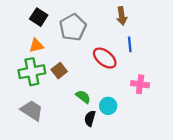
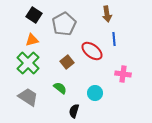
brown square: (59, 71) -> (67, 62), moved
green cross: (32, 72) -> (28, 63), turned -35
green semicircle: (83, 97) -> (60, 88), moved
black semicircle: (90, 118) -> (74, 111), moved

